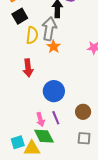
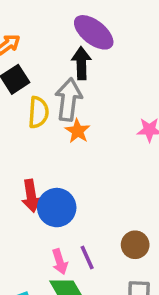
red arrow: (28, 68) -> (31, 196), moved
blue circle: (54, 91) -> (57, 208), moved

